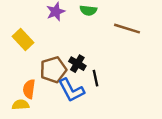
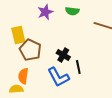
yellow rectangle: (23, 39) -> (18, 35), turned 30
brown pentagon: (53, 70) -> (30, 50), moved, turned -30

